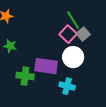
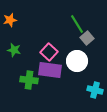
pink square: (68, 34) -> (49, 52), moved
cyan cross: (67, 86) -> (95, 90), moved

